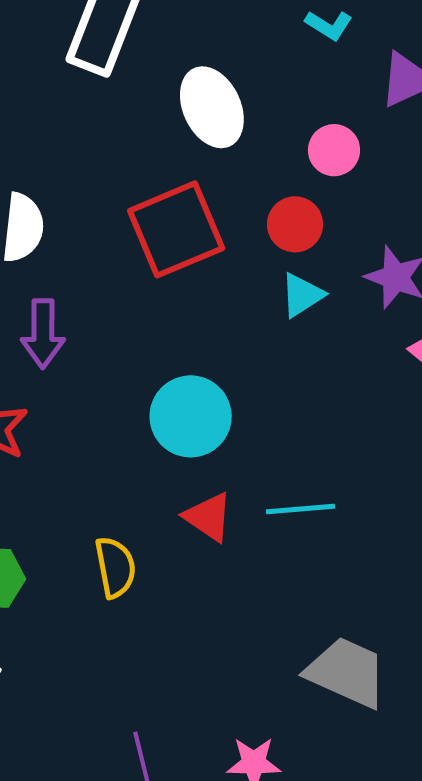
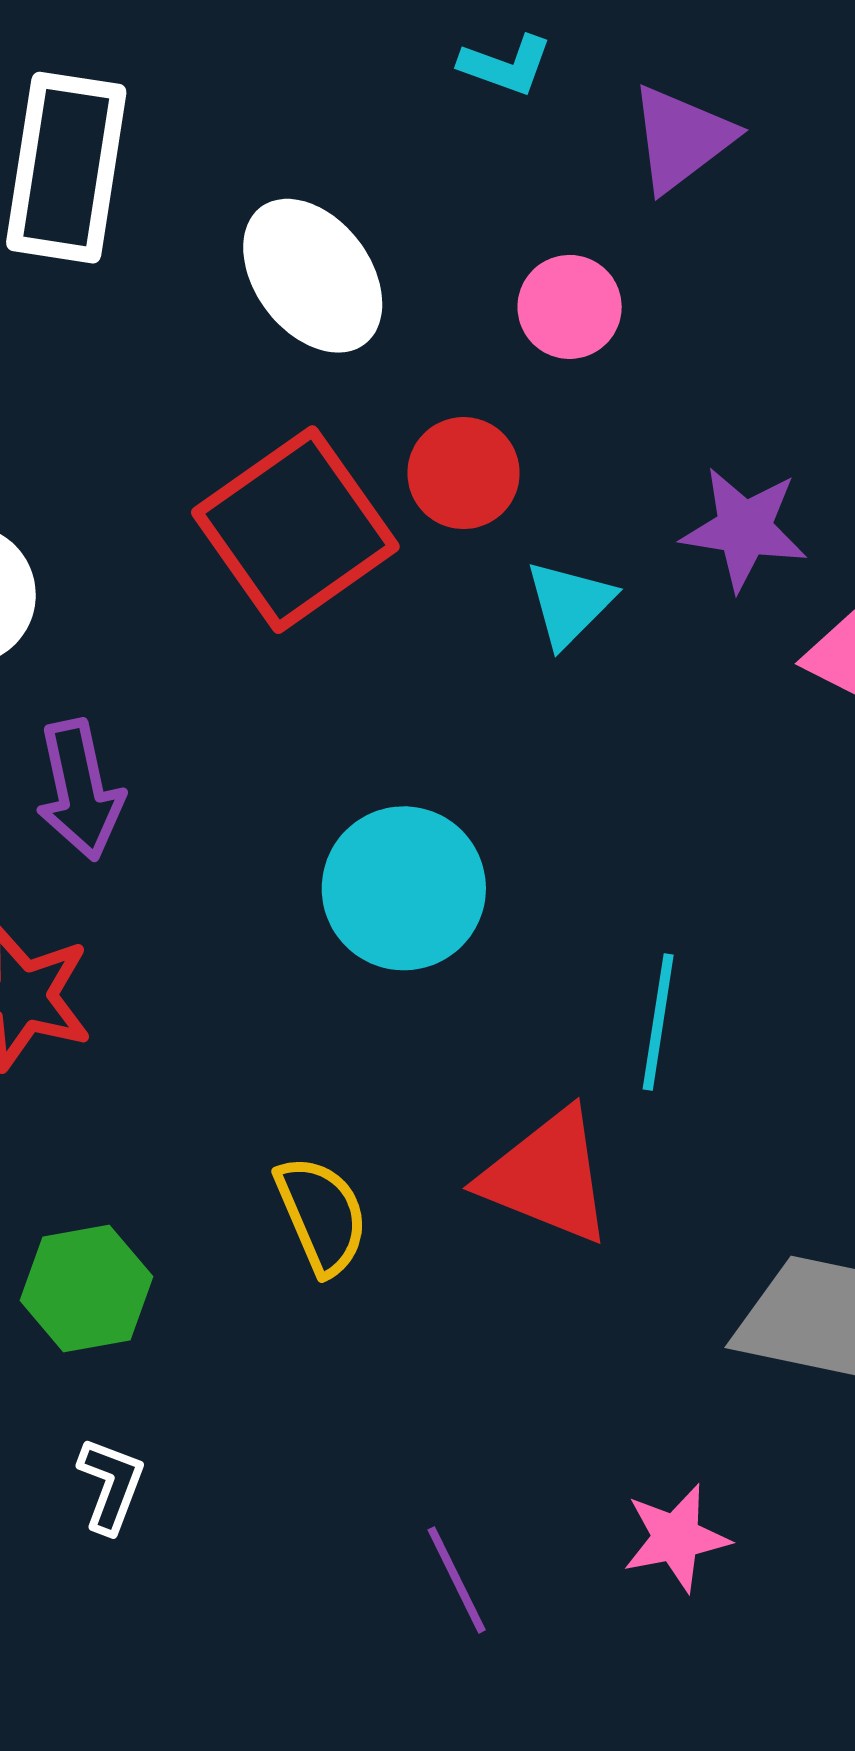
red circle: (295, 224) -> (464, 473), moved
cyan line: (300, 509) -> (658, 1022), turned -64
red triangle: (208, 517) -> (547, 1176), moved, size x1.4

